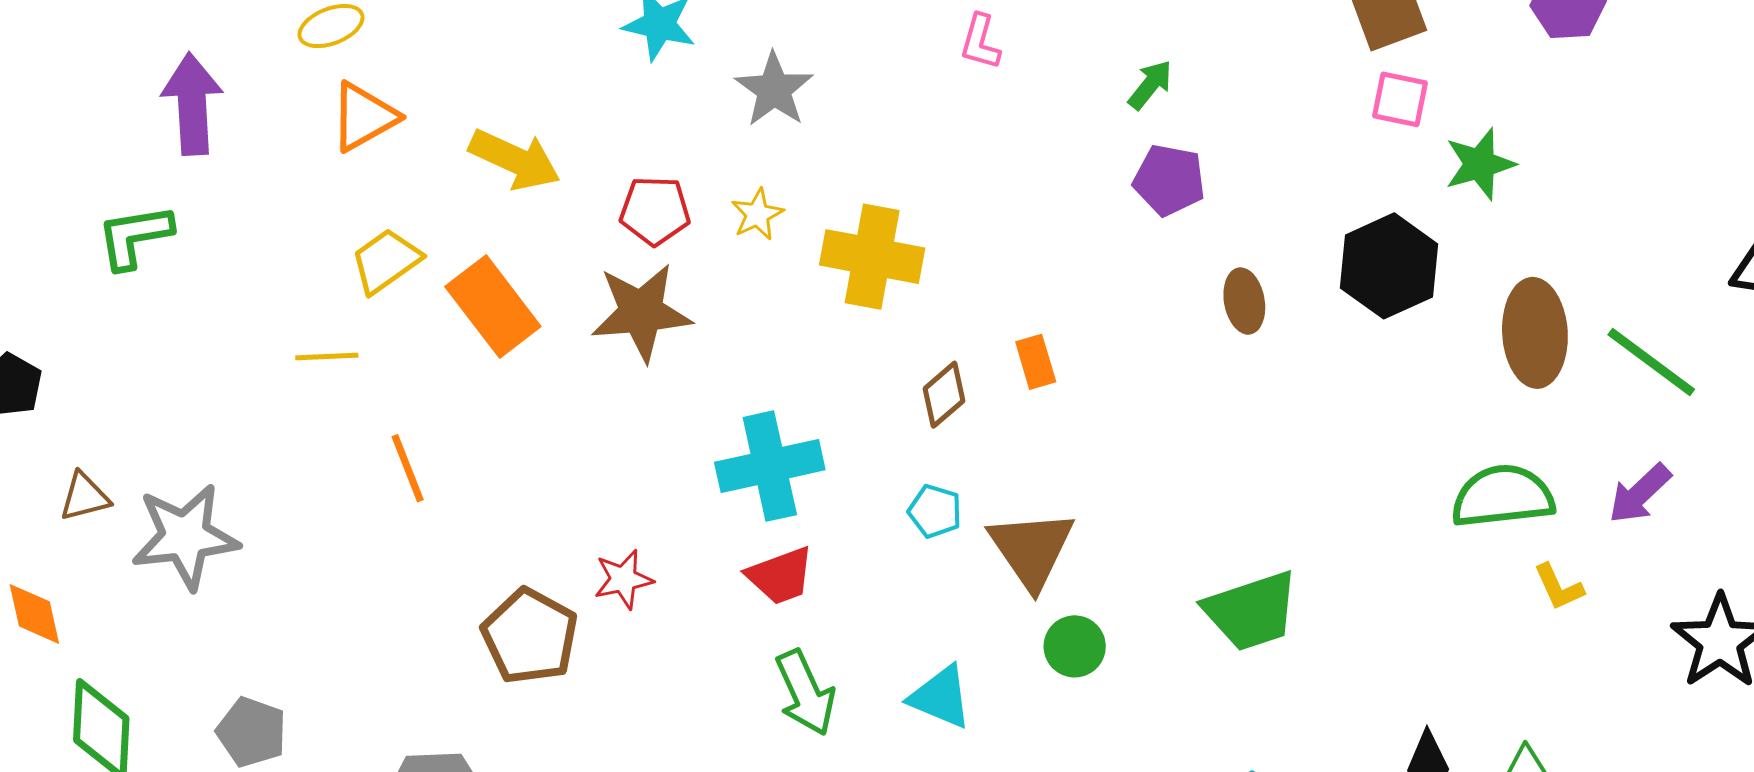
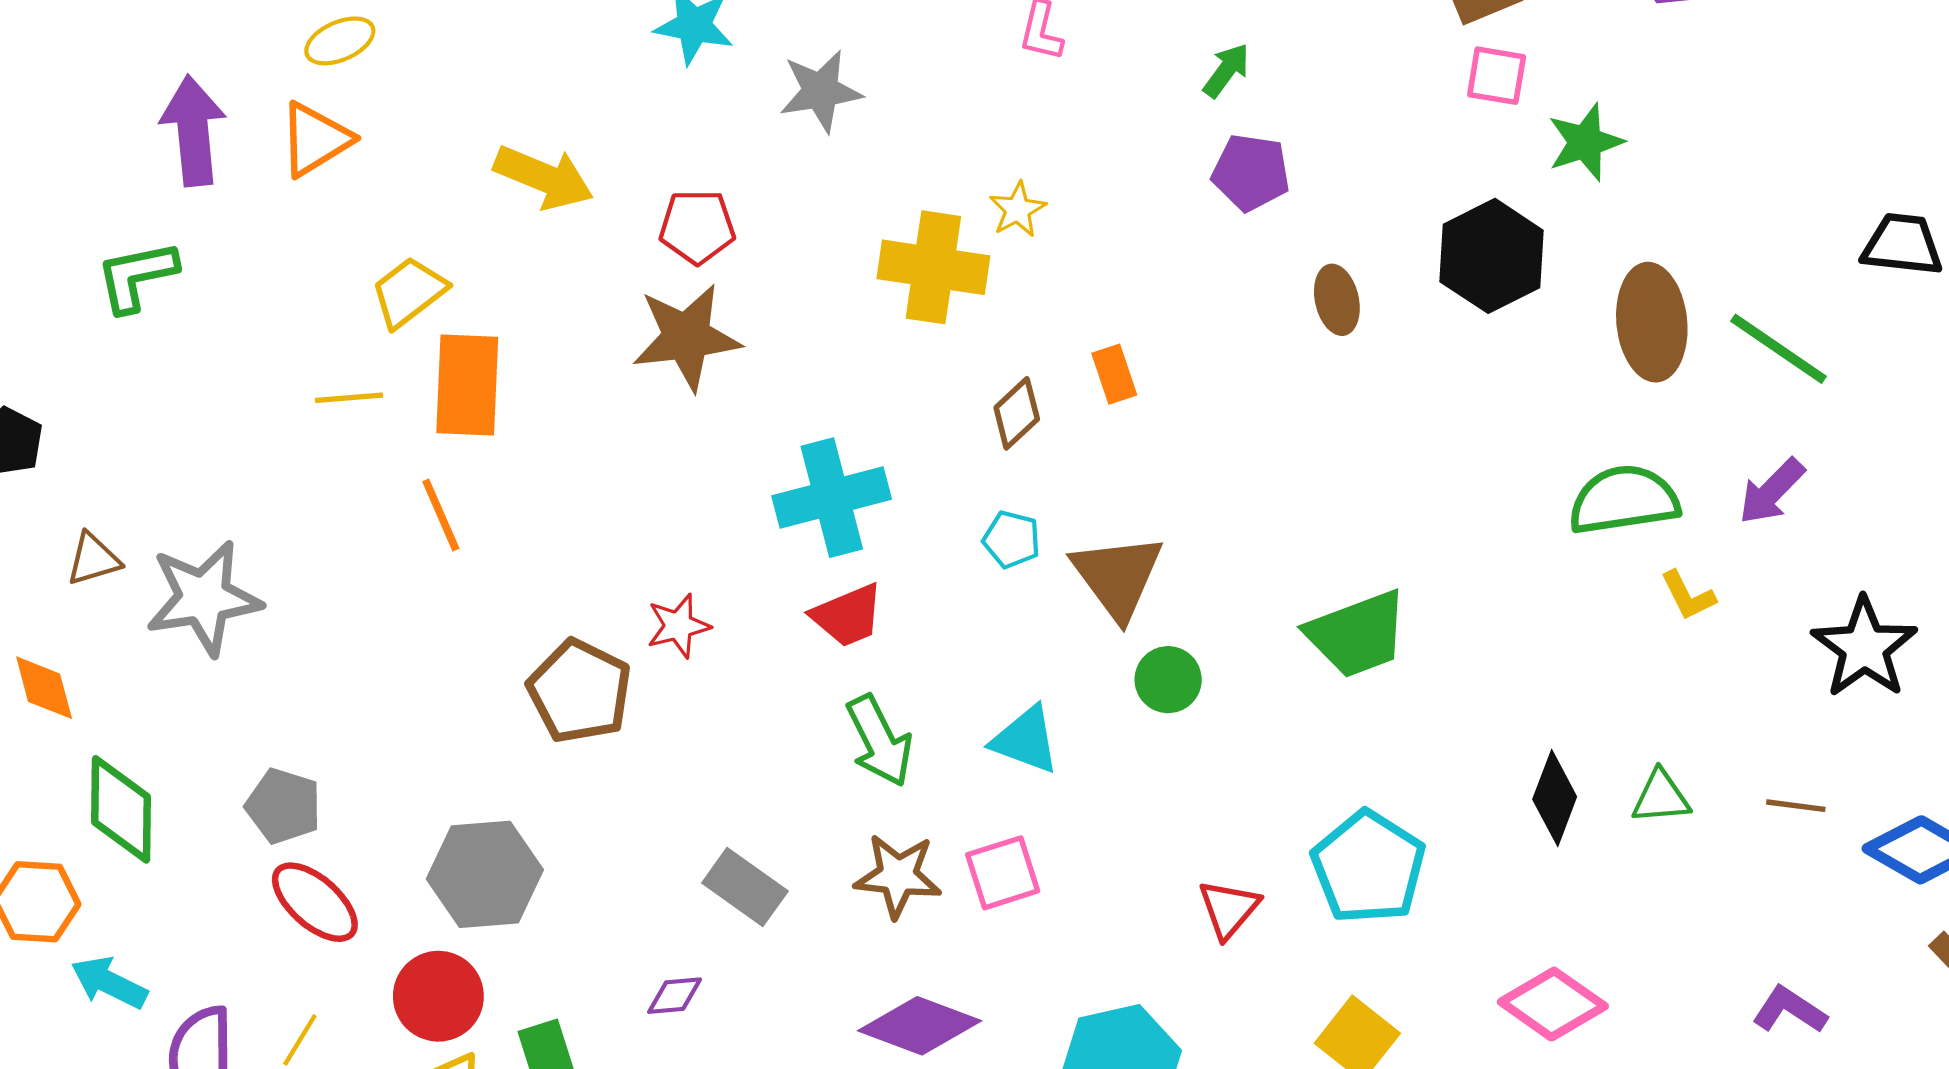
gray star: (774, 90) -> (821, 91), turned 30
orange triangle: (364, 117) -> (315, 139), moved
yellow star: (757, 214) -> (1018, 210), moved
orange rectangle: (493, 307) -> (467, 385), moved, turned 42

